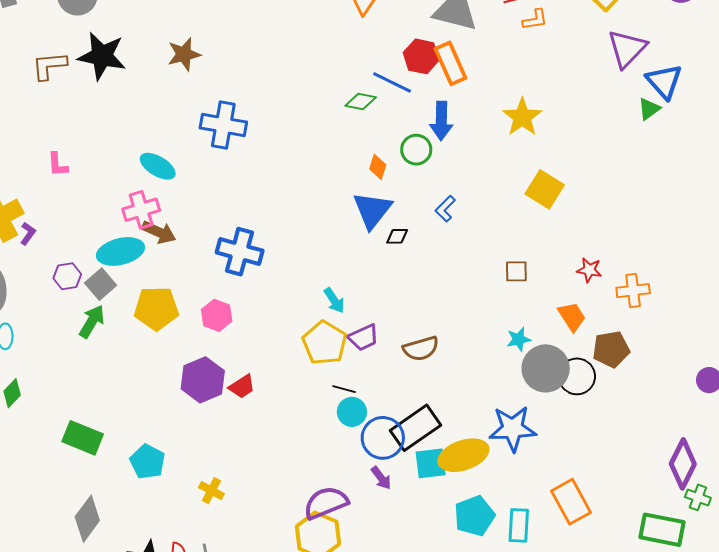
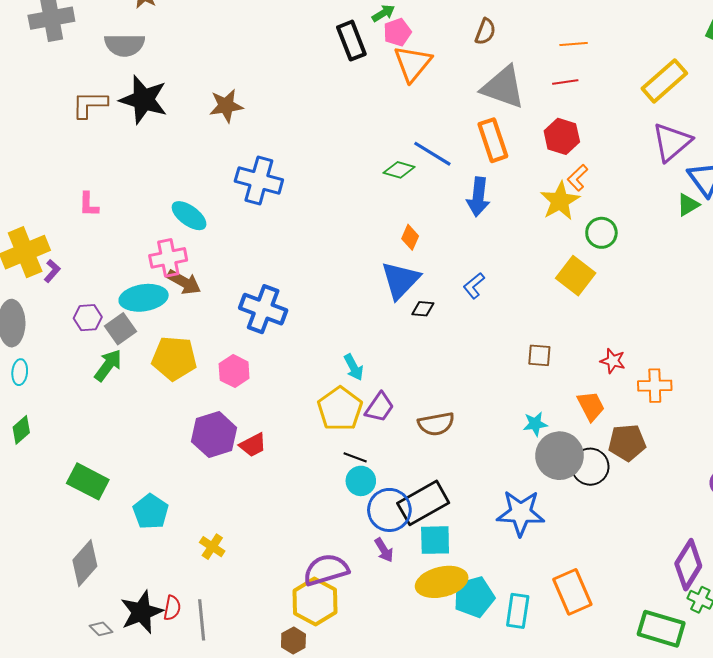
orange L-shape: (535, 20) -> (578, 178), moved, turned 140
red hexagon: (421, 56) -> (562, 136), moved
green circle: (416, 150) -> (601, 233), moved
purple trapezoid: (363, 337) -> (379, 407), turned -36
yellow ellipse: (463, 455) -> (442, 582), moved

